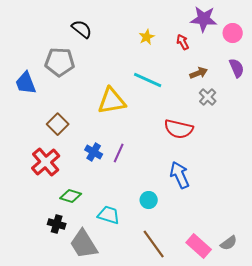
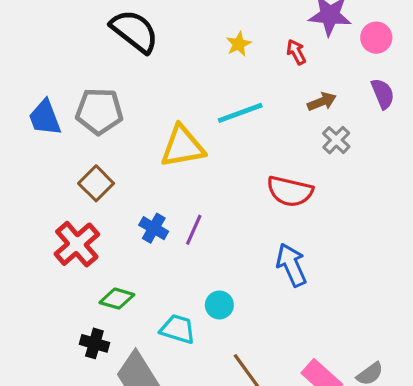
black semicircle: (82, 29) -> (134, 31), size x1.5
gray pentagon: (60, 62) -> (99, 111), moved
cyan line: (148, 80) -> (240, 113), turned -44
cyan circle: (149, 200) -> (219, 305), moved

